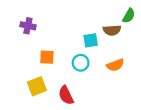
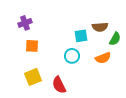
green semicircle: (129, 16) -> (115, 39), moved
purple cross: (28, 26) -> (25, 23), turned -32
orange square: (47, 57) -> (32, 46), moved

